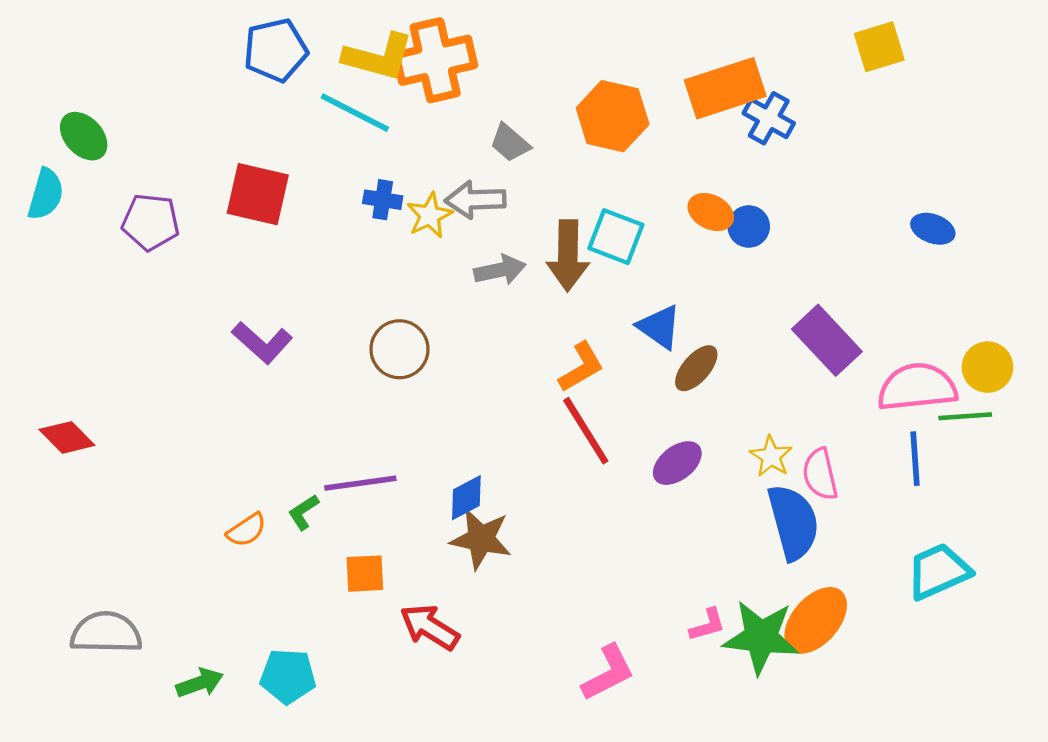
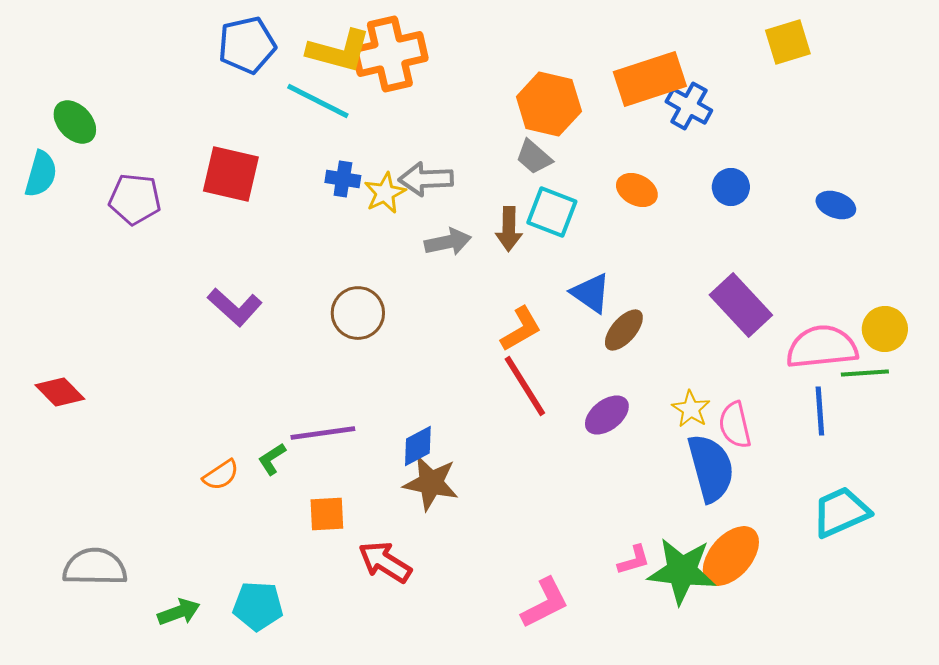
gray trapezoid: (510, 143) -> (534, 157), moved
blue circle: (749, 227) -> (731, 187), moved
brown arrow: (568, 256) -> (509, 229), size x0.7

